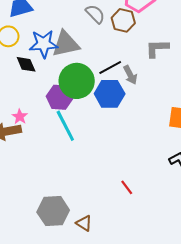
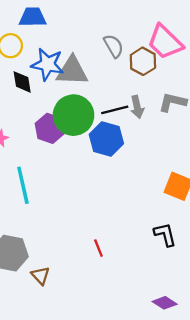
gray arrow: (130, 75) -> (137, 107), moved
cyan line: (65, 126) -> (23, 185), moved

